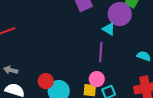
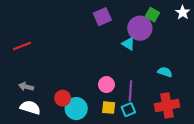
purple line: (101, 52) -> (130, 91), moved
pink circle: (97, 79) -> (106, 85), moved

